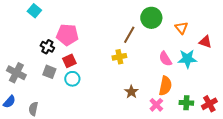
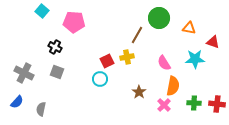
orange triangle: (181, 28) -> (189, 28), turned -40
pink pentagon: (67, 35) -> (74, 22), moved
pink semicircle: (165, 59) -> (164, 63), moved
red square: (69, 61) -> (107, 61), moved
cyan circle: (72, 79) -> (100, 79), moved
red cross: (209, 104) -> (217, 104), turned 35

